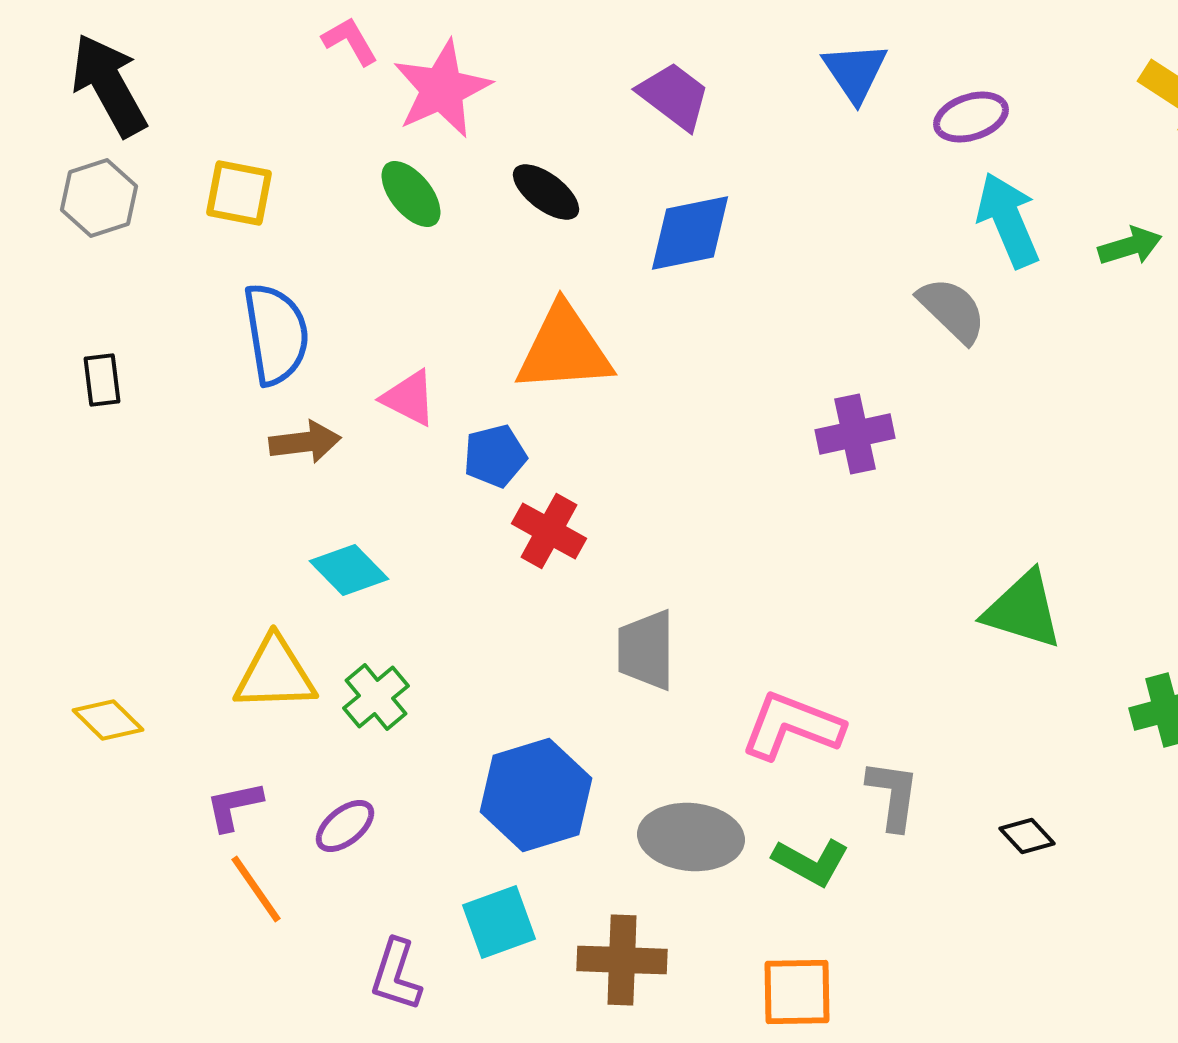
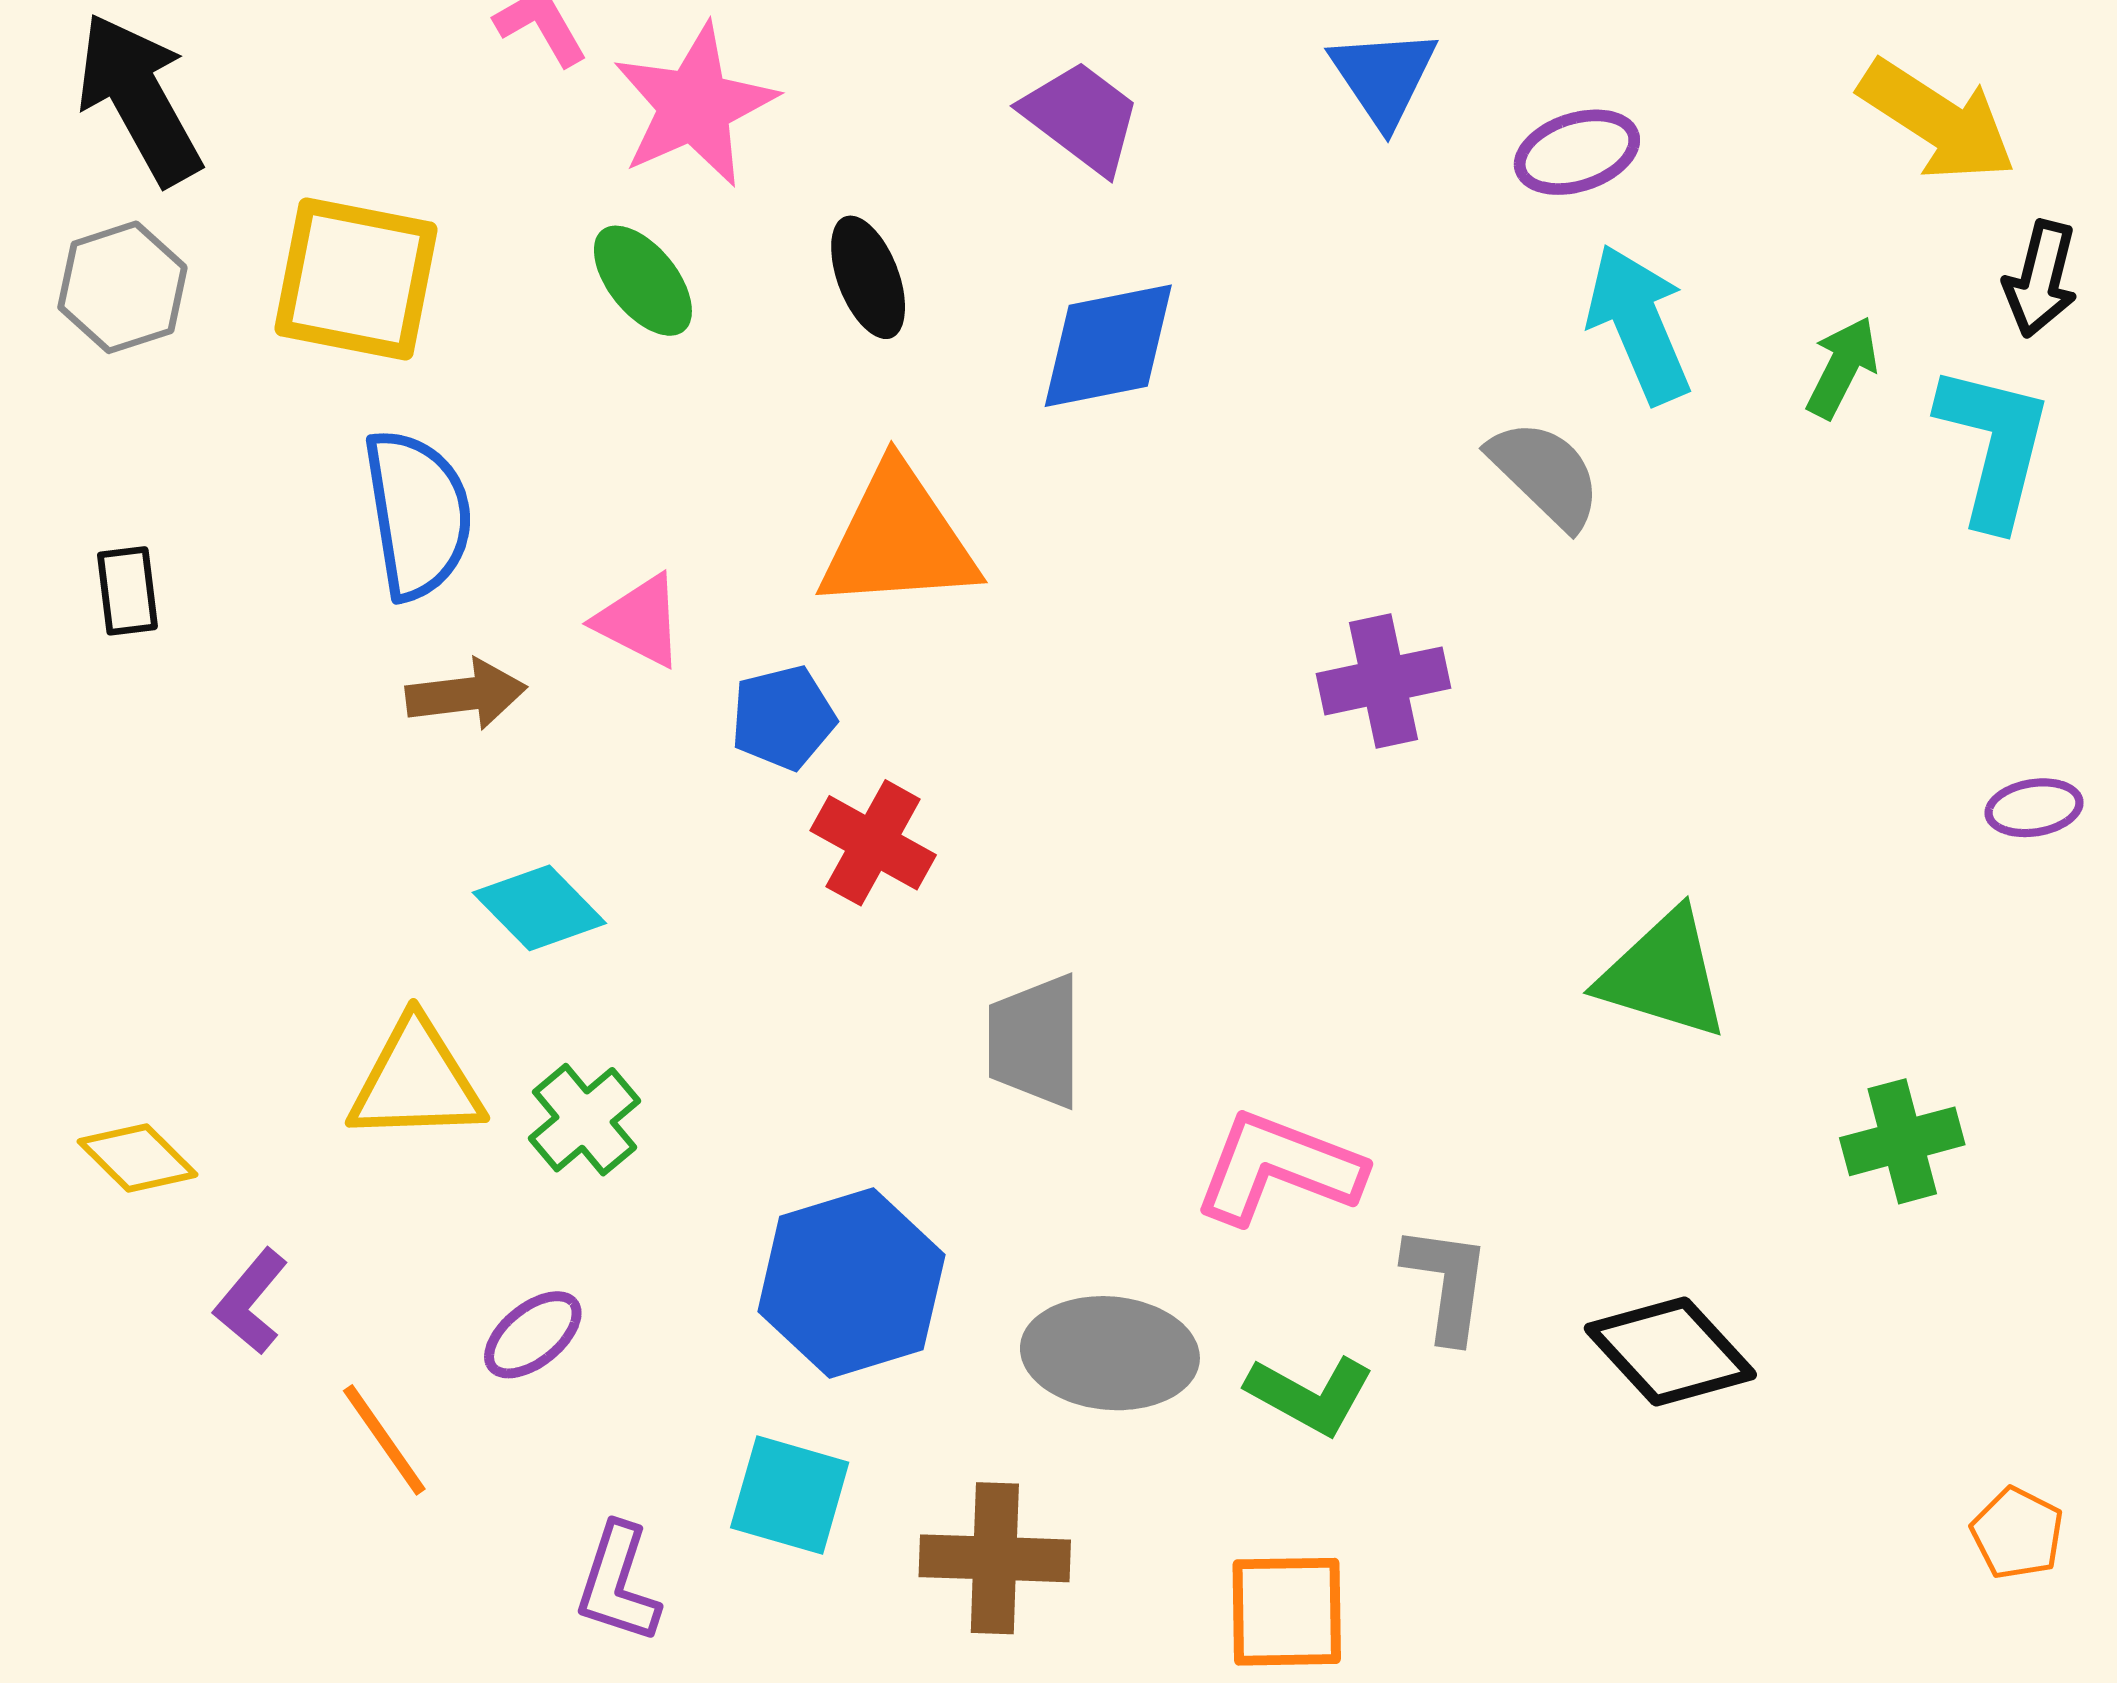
black ellipse: (546, 192) -> (868, 277), turned 32
yellow square: (239, 193) -> (356, 279), size x1.5
green arrow: (1130, 246) -> (1842, 367), turned -46
purple L-shape: (234, 806) -> (251, 1301), moved, turned -38
black diamond: (1027, 836) -> (1670, 1351), size x1.8
cyan square: (499, 922) -> (790, 1495), turned 36

